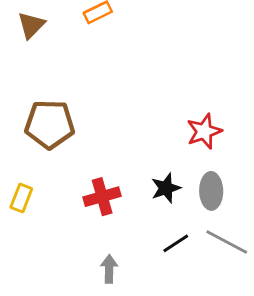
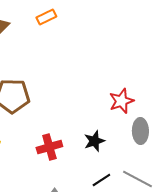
gray ellipse: (211, 191) -> (140, 131), moved

